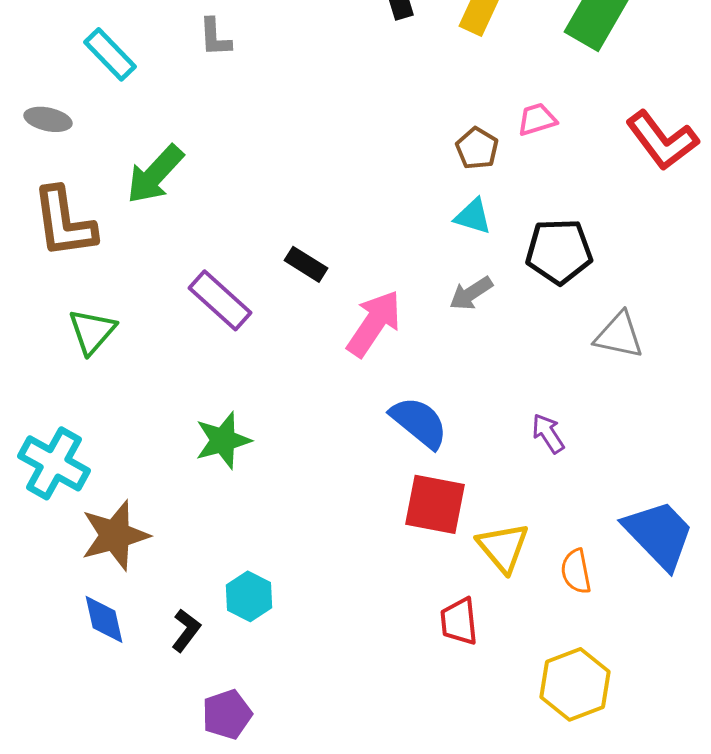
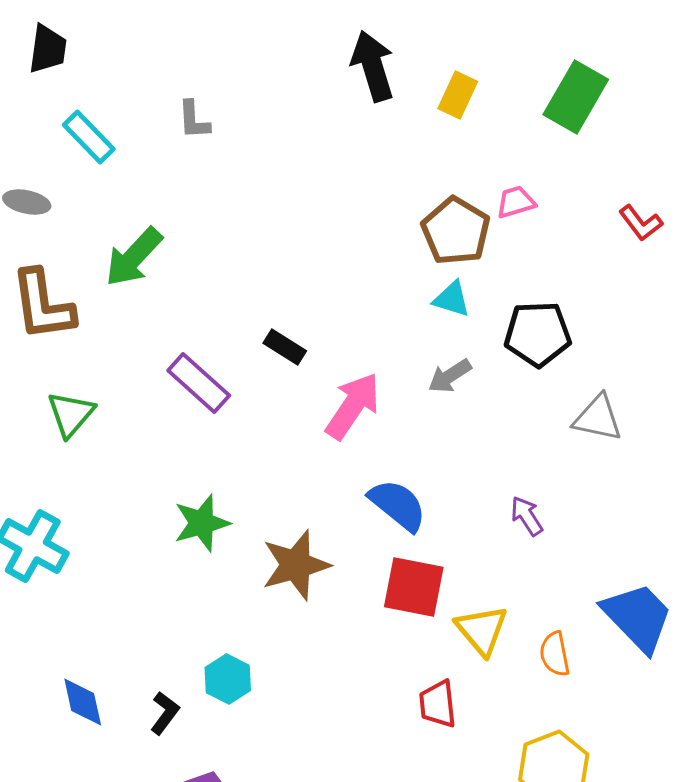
red L-shape: (662, 140) -> (641, 223), size x0.6
brown pentagon: (477, 148) -> (456, 231), size x1.6
brown star: (115, 535) -> (296, 565), moved

